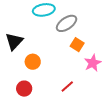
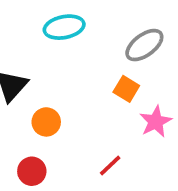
gray ellipse: (67, 23) -> (144, 45), moved

